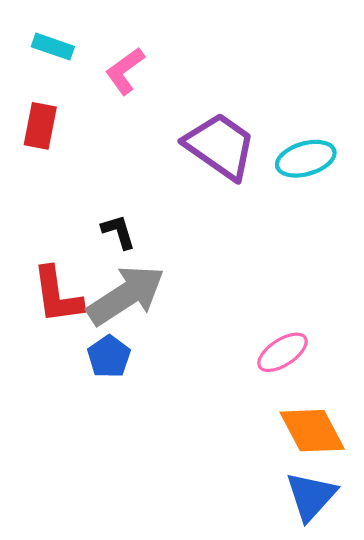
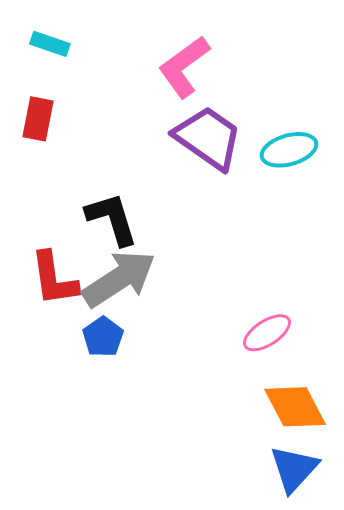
pink L-shape: (125, 71) -> (184, 67), moved, size x1.4
black L-shape: (118, 232) -> (112, 219), size x1.6

